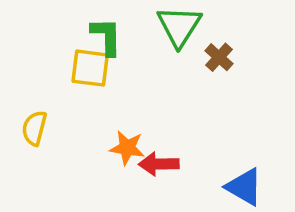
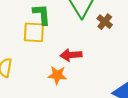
red arrow: (159, 164) -> (71, 55), moved

